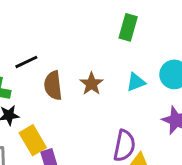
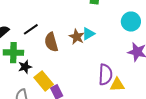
cyan triangle: (136, 82) -> (88, 34), moved

